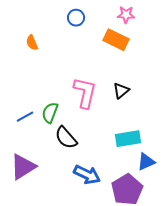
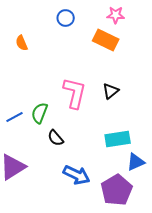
black semicircle: (66, 138) -> (56, 138), size x0.7

